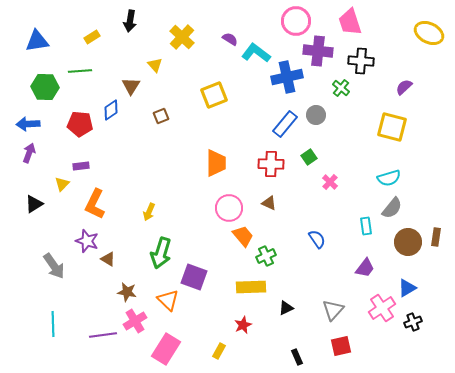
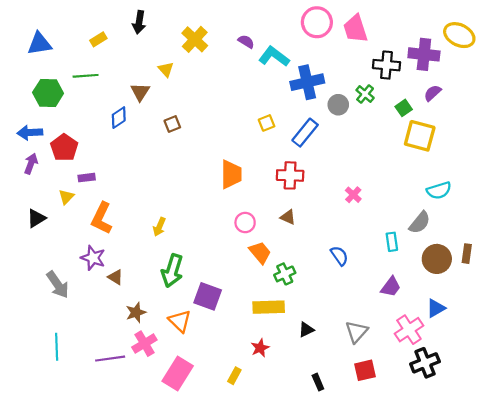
pink trapezoid: (350, 22) -> (355, 29), moved
purple cross: (318, 51) -> (424, 54), moved
yellow square: (214, 95) -> (267, 123), moved, size x0.6
gray circle: (316, 115) -> (338, 105), moved
red pentagon: (80, 124) -> (64, 148), moved, turned 30
green square: (309, 157) -> (404, 108), moved
cyan semicircle: (389, 178) -> (439, 190), moved
pink circle: (229, 208) -> (245, 223), size x0.7
brown star: (127, 292) -> (136, 312), turned -30
black cross: (413, 322) -> (425, 363), moved, size x1.5

